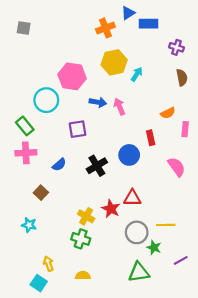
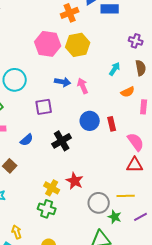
purple cross: (176, 47) -> (136, 41), moved
cyan arrow: (137, 74) -> (115, 69), moved
pink hexagon: (72, 76) -> (48, 44), moved
brown semicircle: (182, 77) -> (141, 68), moved
red rectangle: (151, 138) -> (112, 124), moved
blue circle: (129, 155) -> (90, 121), moved
red triangle: (132, 198) -> (135, 165), moved
purple line: (181, 260) -> (141, 217), moved

